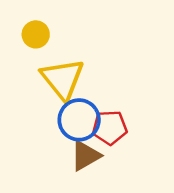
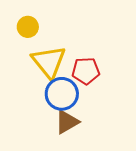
red pentagon: (110, 128) -> (86, 71), moved

